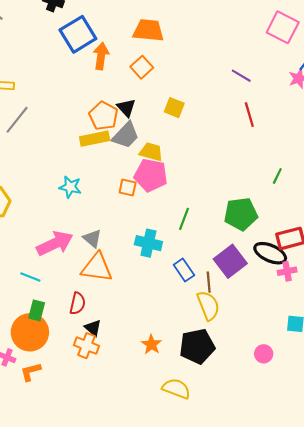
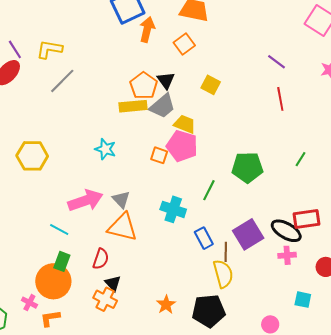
green pentagon: (241, 214) -> (247, 167), moved
pink cross: (287, 271) -> (287, 255), moved

